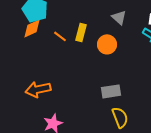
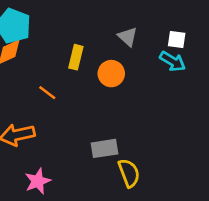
orange line: (60, 36) -> (47, 93), moved
gray rectangle: (111, 91) -> (104, 148), moved

